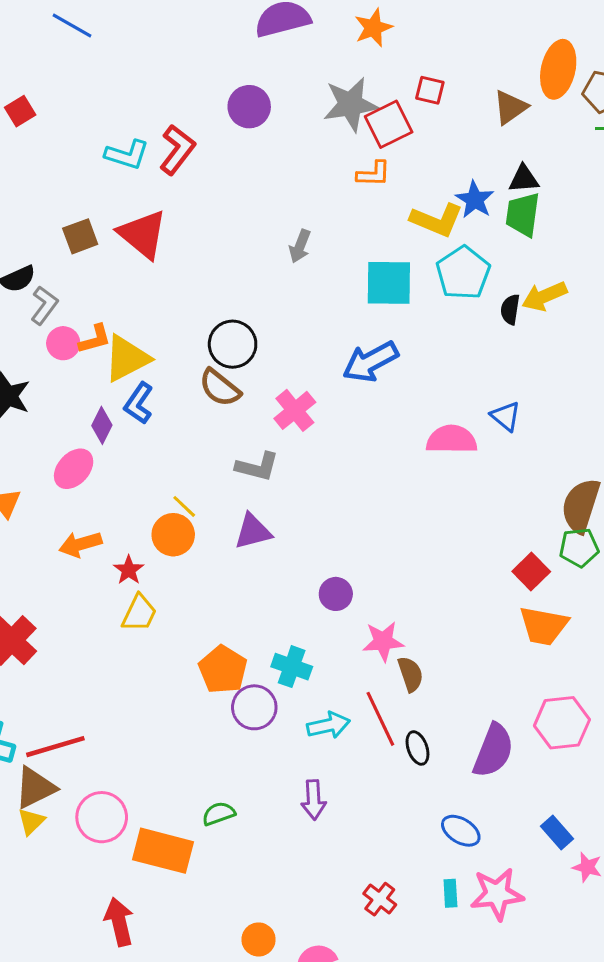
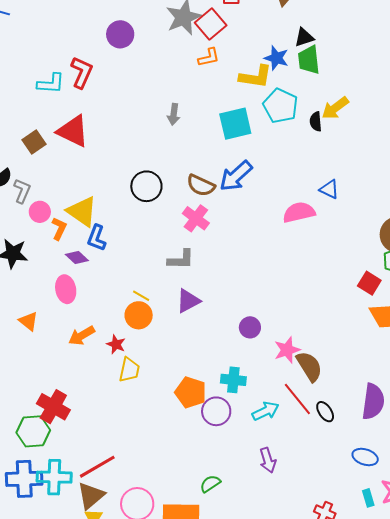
orange L-shape: (95, 339) -> (59, 229), moved, turned -35
yellow triangle: (127, 358) -> (82, 212), turned -44
brown semicircle: (220, 388) -> (201, 185), moved
purple diamond: (102, 425) -> (77, 258), turned -60
pink ellipse: (74, 469) -> (66, 289), turned -40
brown semicircle: (410, 674) -> (309, 366), size x1.4

